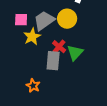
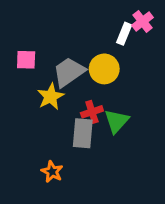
pink square: (21, 20) -> (26, 60), moved
red cross: (59, 47) -> (92, 112), turned 32

